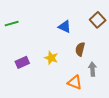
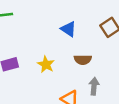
brown semicircle: (80, 49) -> (83, 60), turned -112

